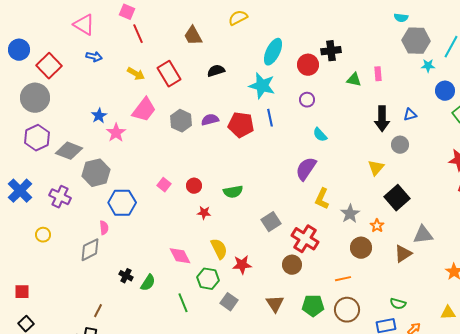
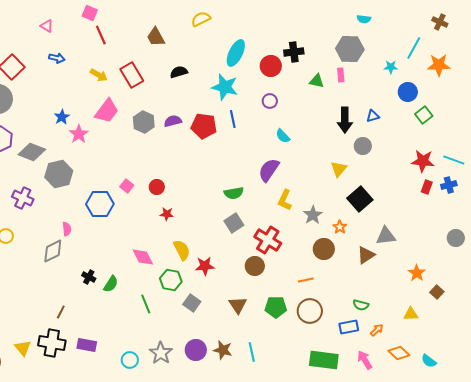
pink triangle: (84, 25) -> (47, 26), size x0.6
gray hexagon: (416, 41) -> (350, 49), moved
green semicircle: (233, 192) -> (234, 193), moved
blue hexagon: (122, 203) -> (100, 204), moved

